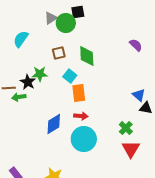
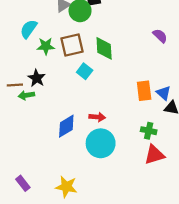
brown square: (59, 53) -> (72, 45), size x1.5
green star: (40, 74) -> (46, 46), moved
orange rectangle: (79, 93) -> (144, 91), moved
green cross: (126, 128) -> (149, 131), turned -32
red triangle: (131, 149) -> (154, 155), turned 42

